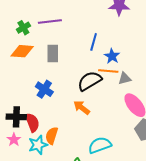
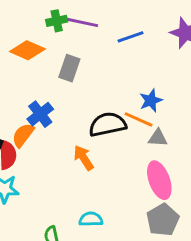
green cross: (23, 28) -> (57, 21), moved
blue line: (94, 42) -> (130, 37), moved, turned 36
orange semicircle: (52, 136) -> (23, 135), moved
cyan semicircle: (100, 145) -> (91, 219), size x0.7

